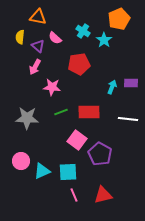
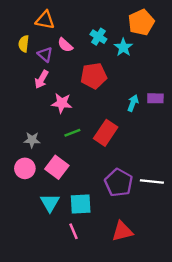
red rectangle: (89, 112) -> (106, 133), turned -55
gray star: (27, 118) -> (32, 140), size x0.6
white line: (128, 119) -> (152, 181), moved
pink square: (77, 140) -> (57, 167), moved
pink circle: (21, 161) -> (25, 168), moved
cyan triangle: (42, 171) -> (50, 203), turned -36
pink line: (74, 195) -> (74, 231), moved

